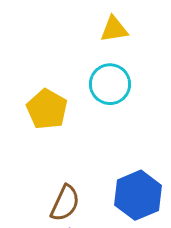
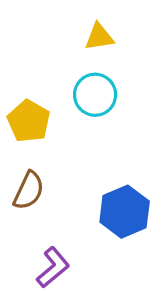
brown semicircle: (65, 203) -> (29, 191), moved

